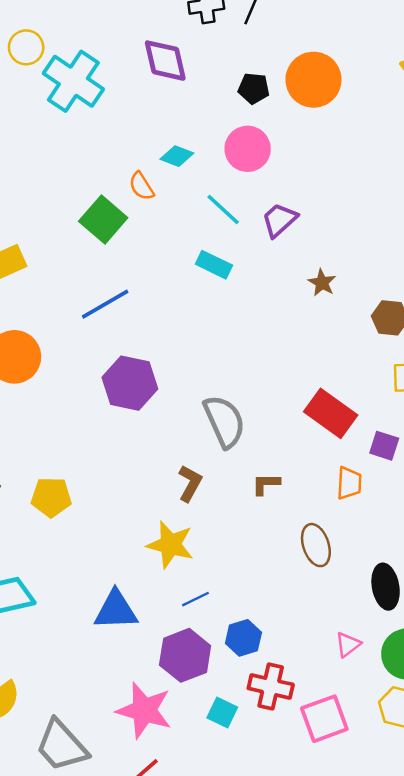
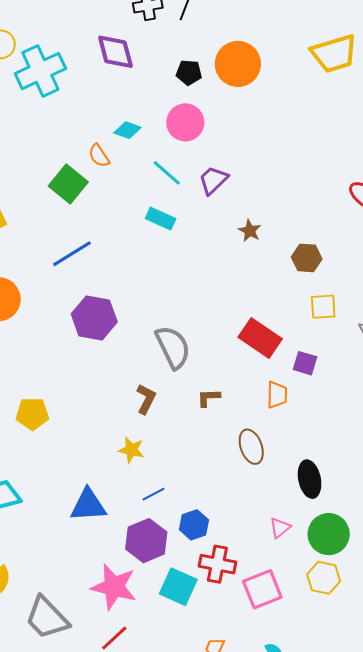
cyan cross: (73, 81) -> (40, 71), turned 33
yellow star: (170, 545) -> (131, 450), size x0.7
cyan square: (222, 712) -> (178, 587), size x1.5

